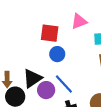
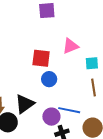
blue line: (64, 84) -> (69, 110), moved, turned -35
purple circle: (46, 90) -> (51, 117), moved

